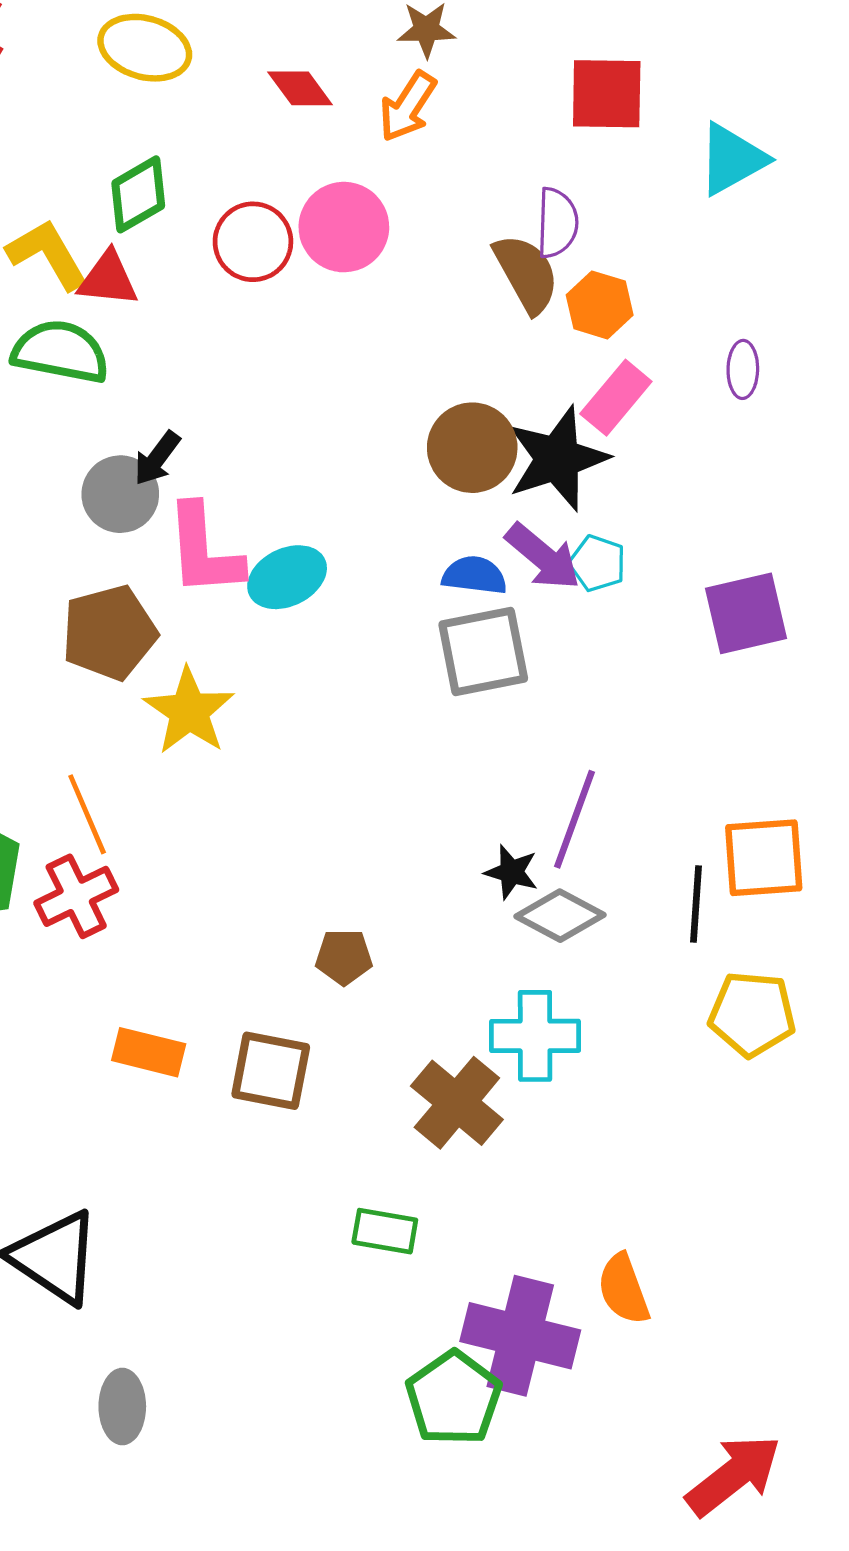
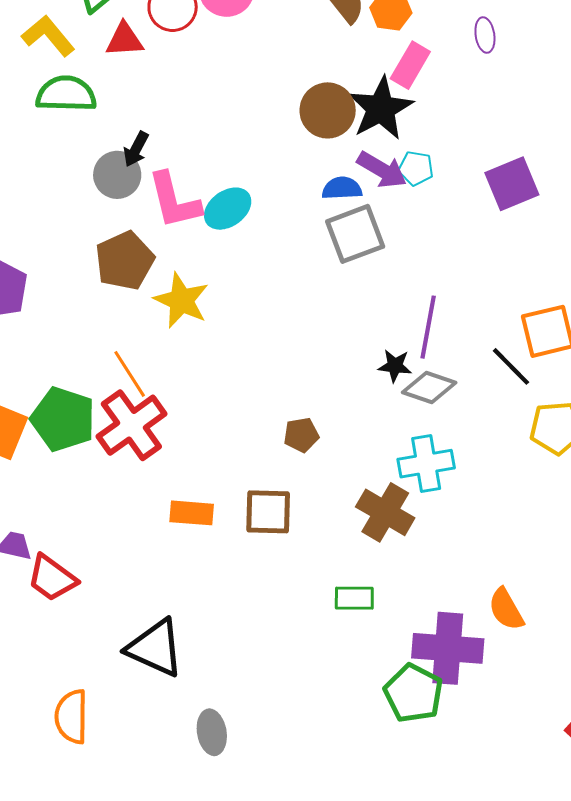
red triangle: (108, 279) -> (124, 40), moved
red cross: (76, 896) -> (131, 425), size x1.4
black line: (696, 904) -> (511, 366), turned -39

